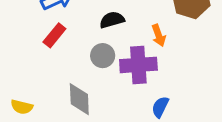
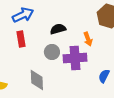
red rectangle: (54, 35) -> (21, 39), turned -49
blue semicircle: (160, 107) -> (104, 76), moved

